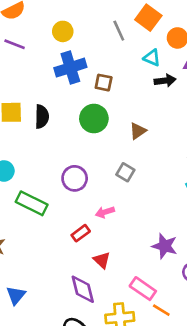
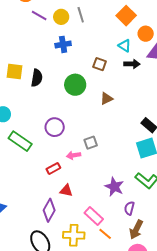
gray line: (119, 31) -> (81, 15), moved
purple line: (15, 44) -> (39, 16), moved
blue cross: (70, 68) -> (63, 44), size x0.7
brown square: (104, 83) -> (100, 64), moved
gray square: (125, 172) -> (91, 143), moved, turned 32
red triangle: (102, 260) -> (66, 191), turned -40
purple diamond: (83, 289) -> (49, 210), turned 35

